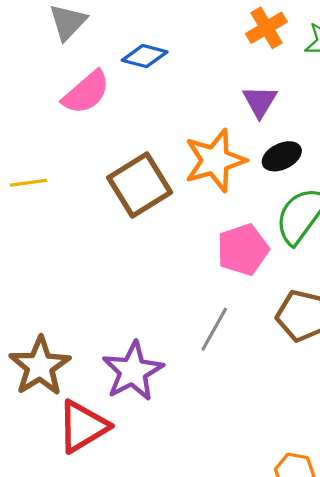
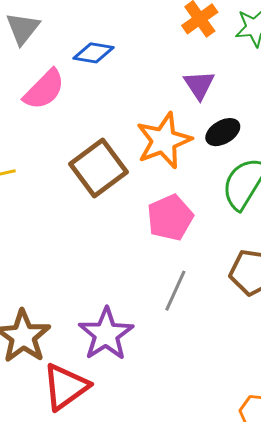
pink pentagon: (243, 250) -> (170, 218), moved

